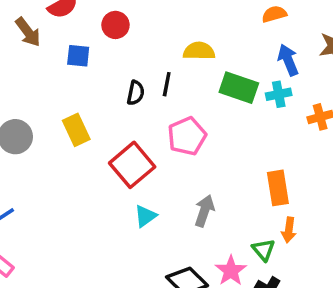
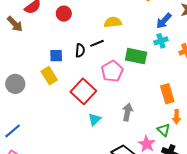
blue square: (78, 56) -> (56, 56), moved
blue arrow: (288, 60) -> (164, 21), turned -108
black line: (167, 84) -> (97, 43), turned 64
green rectangle: (239, 88) -> (136, 56), moved

